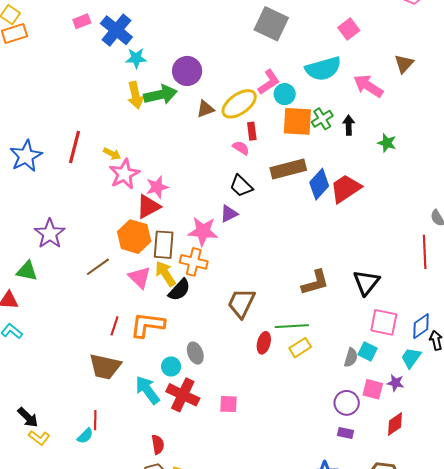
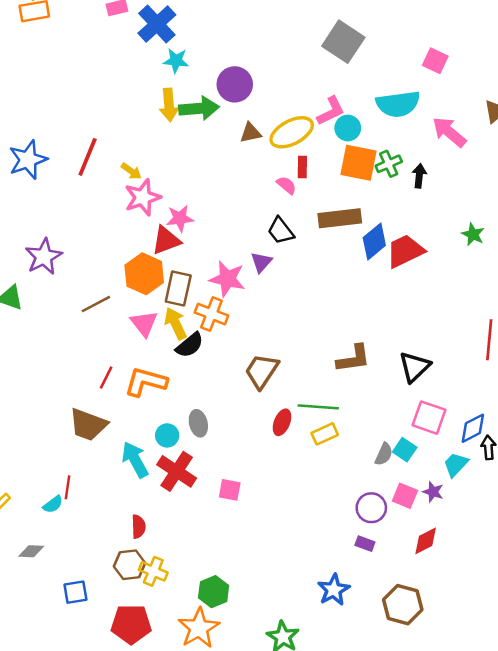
pink square: (349, 29) -> (435, 61), turned -35
green star: (387, 143) -> (473, 234), moved
purple triangle: (229, 214) -> (261, 262), turned -30

